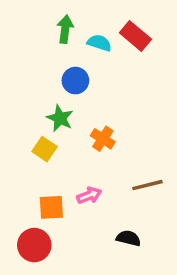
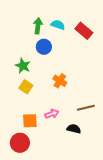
green arrow: (65, 29) -> (38, 26), moved
red rectangle: (135, 36) -> (84, 31), moved
green star: (60, 118) -> (23, 66), moved
black semicircle: (129, 238) -> (74, 129), moved

